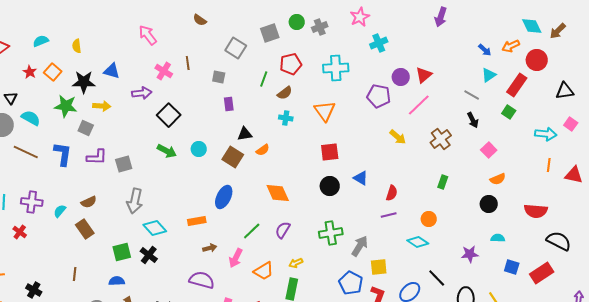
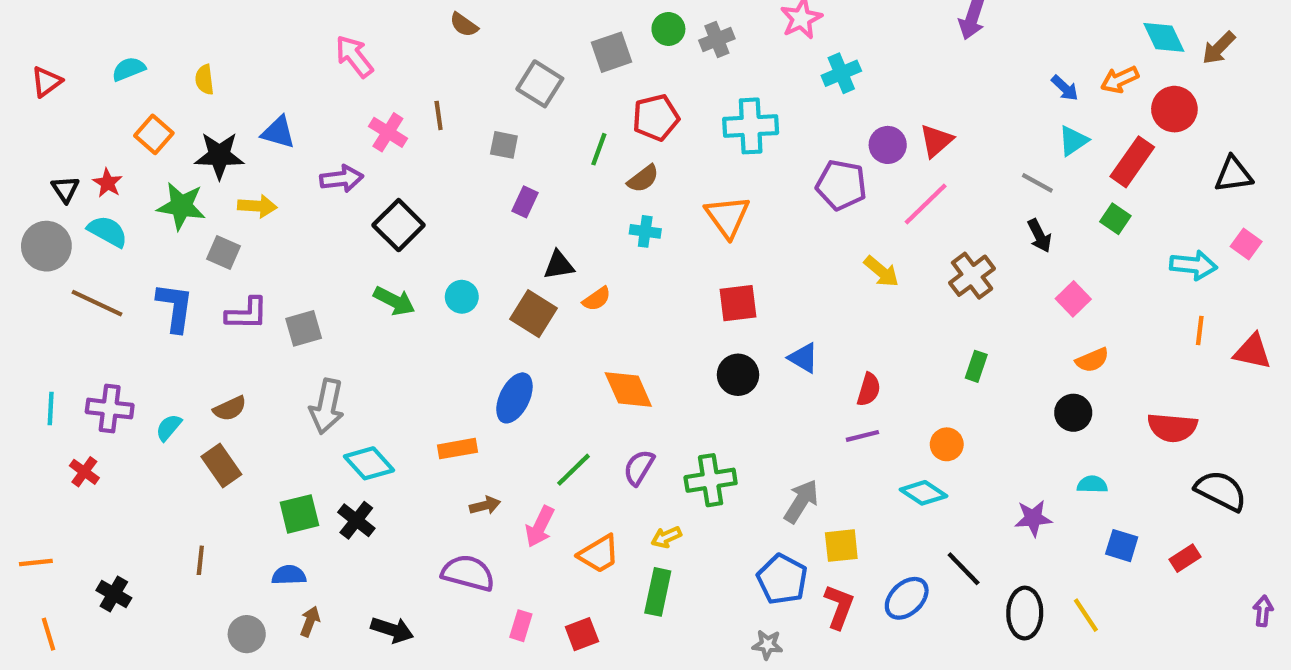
red star: (30, 72) -> (108, 183), moved
purple rectangle: (229, 104) -> (525, 202), turned 32
green cross: (331, 233) -> (711, 480), moved
red rectangle: (542, 273) -> (1185, 558), size x0.6

